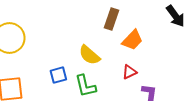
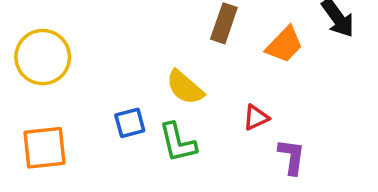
orange trapezoid: (132, 40) -> (284, 45), moved

